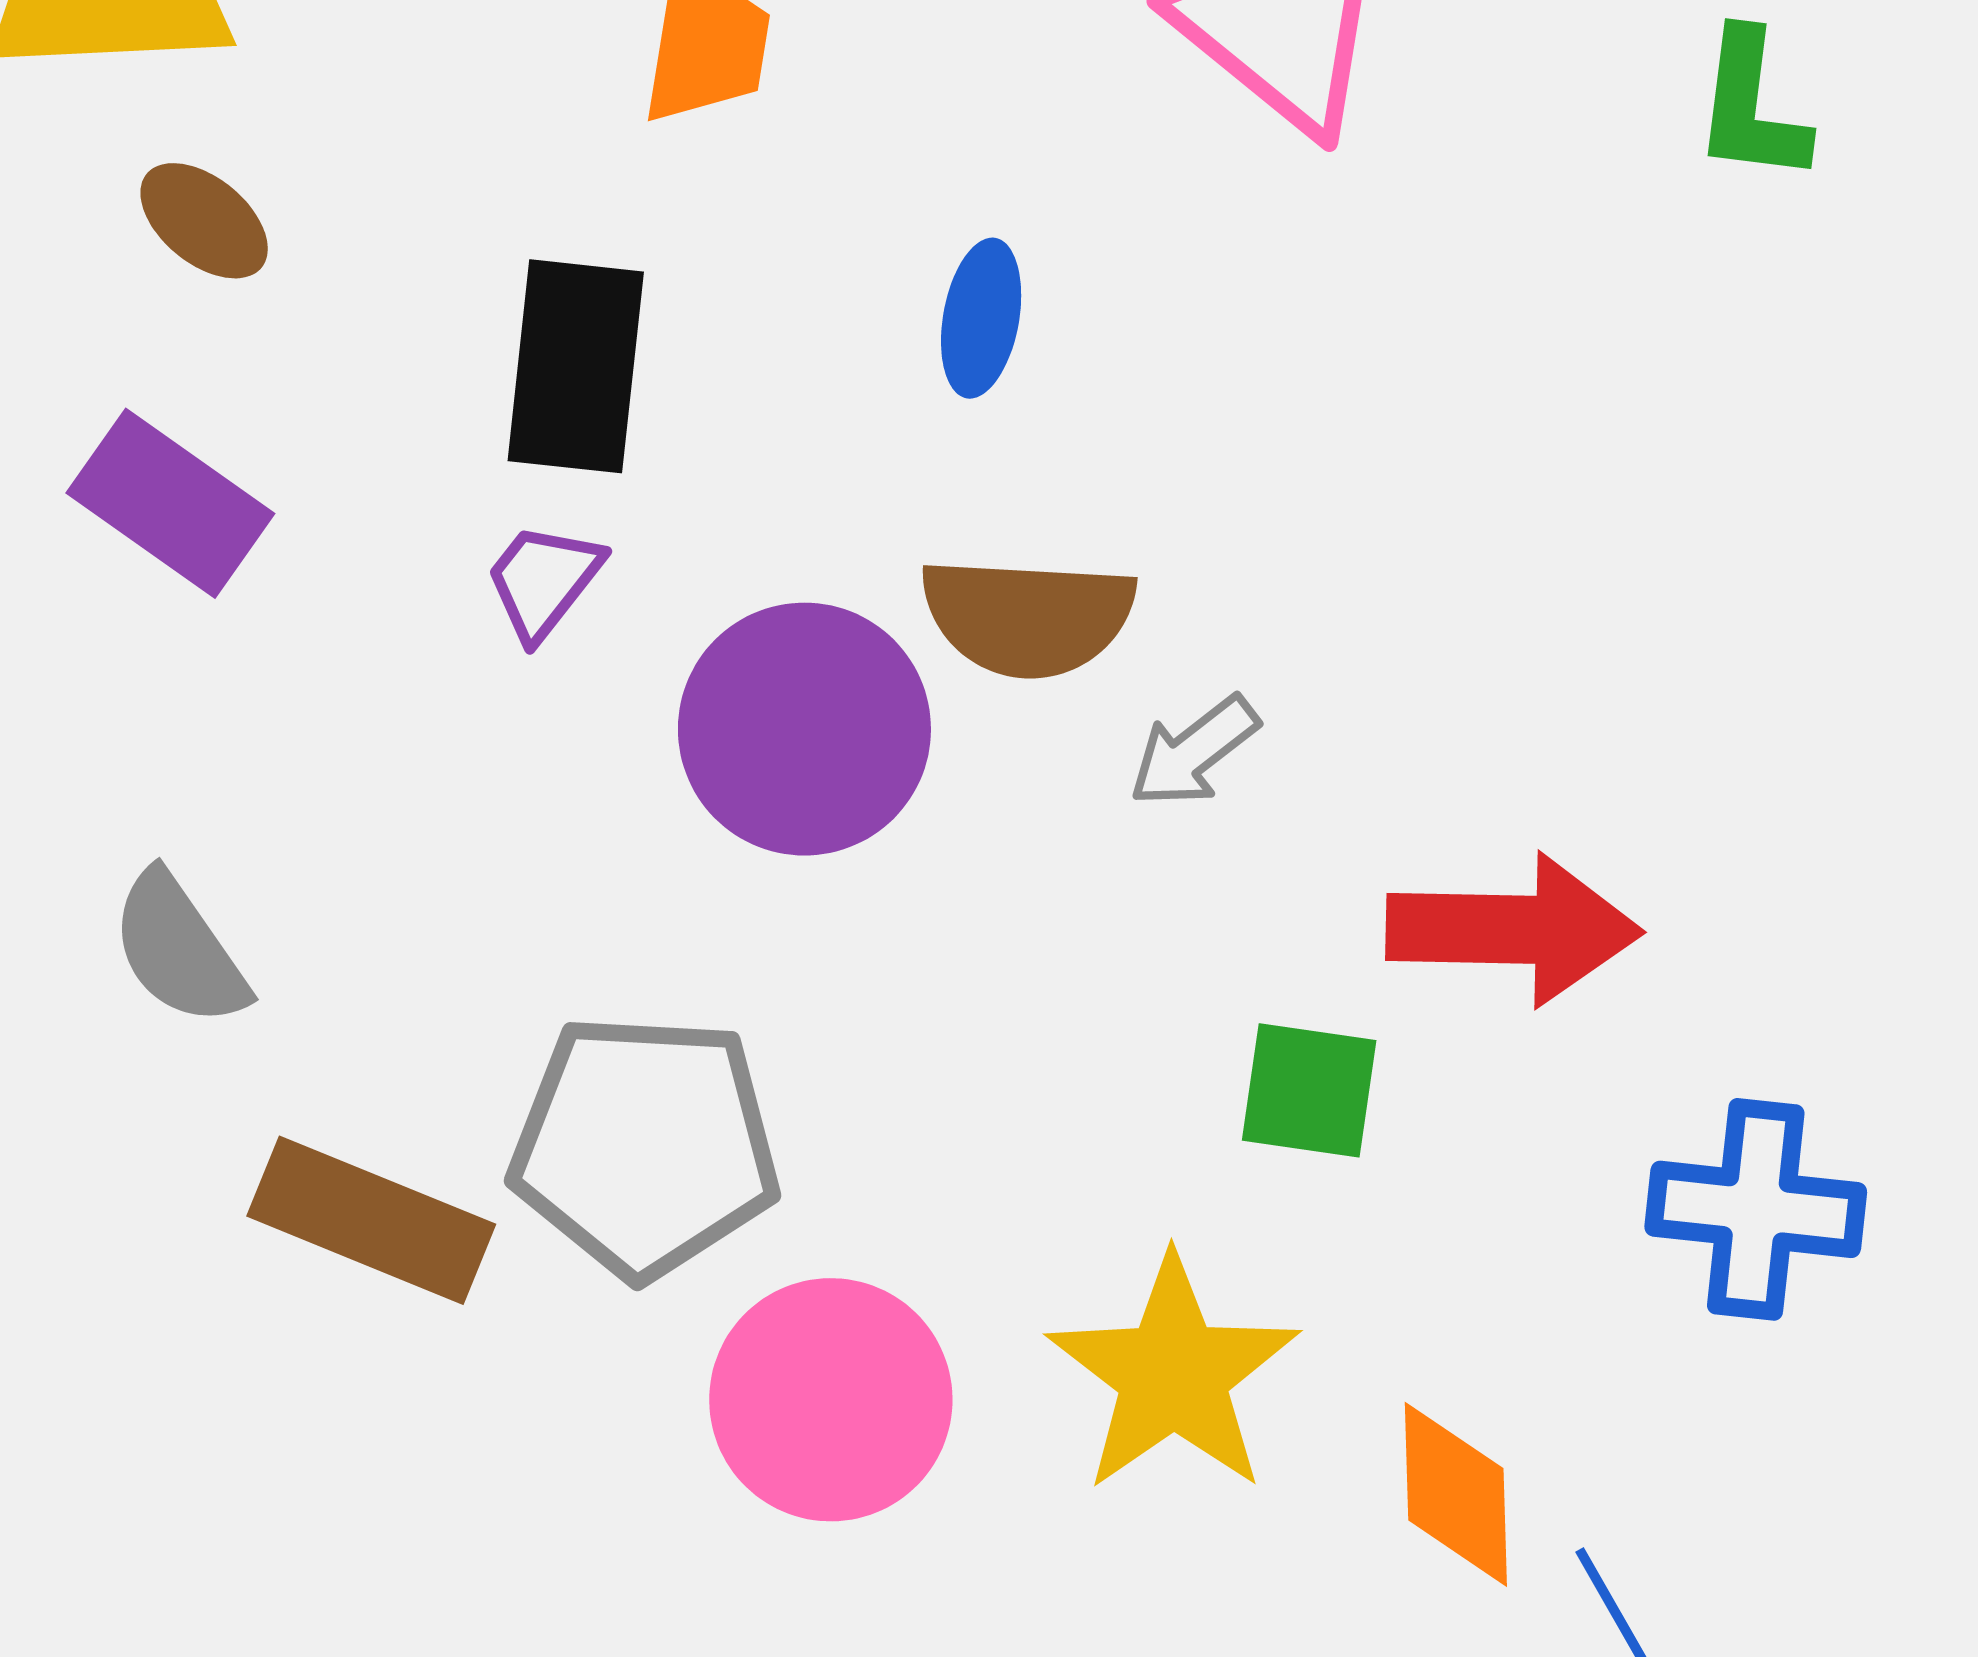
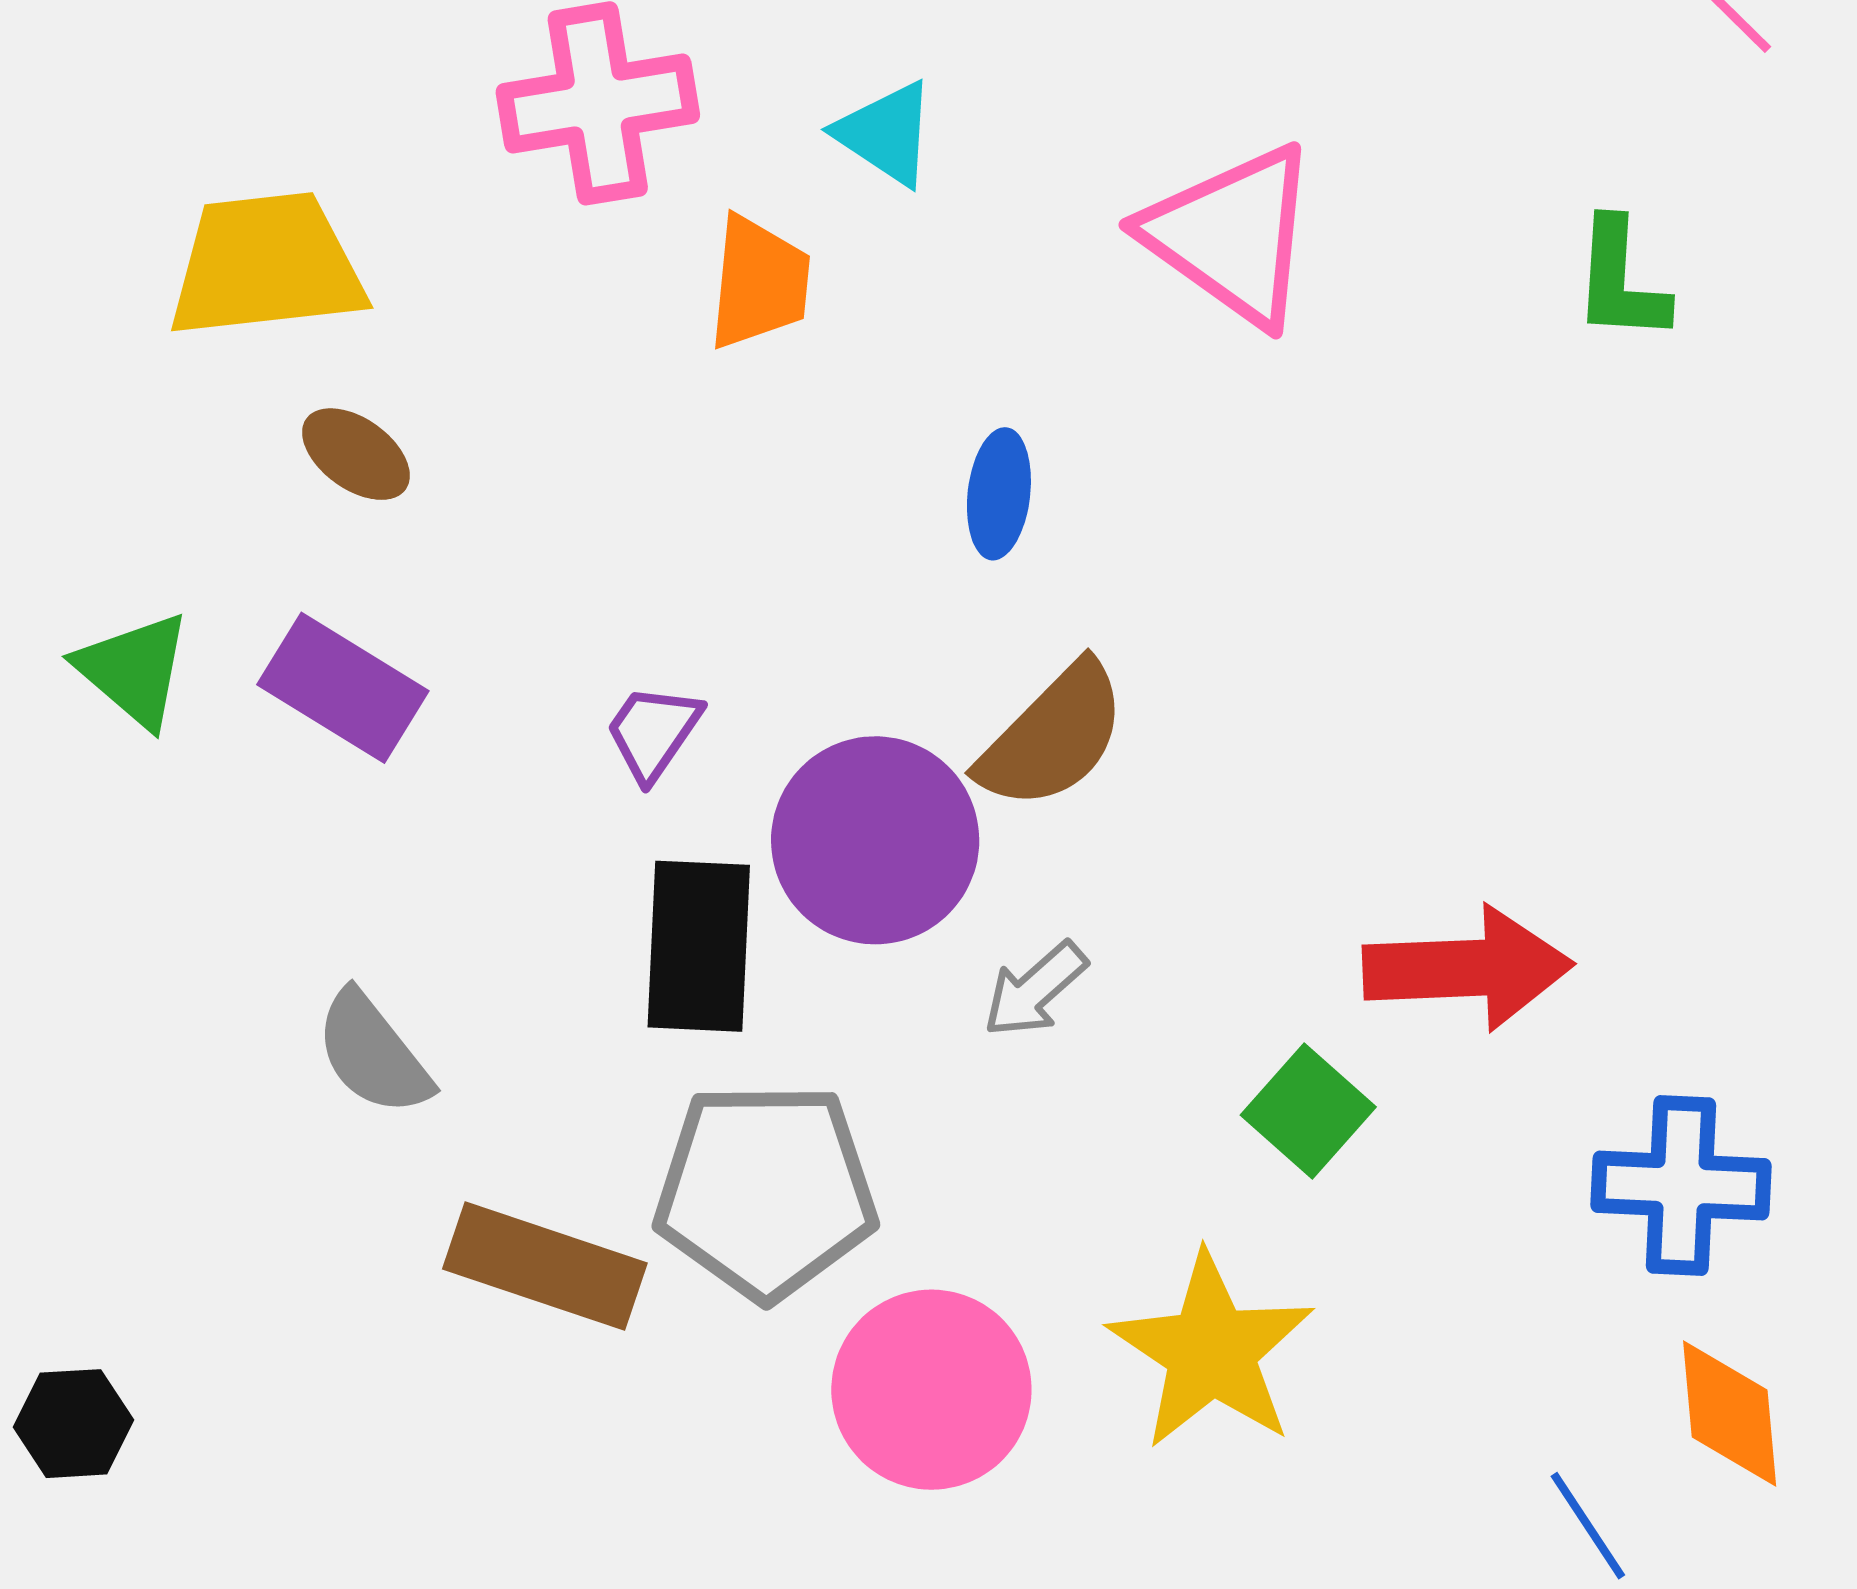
black rectangle: (576, 366) -> (699, 946), moved
brown semicircle: (1028, 617) -> (1053, 736), turned -45
gray arrow: (1194, 752) -> (1035, 990), moved
green square: (1309, 1090) -> (1308, 1111), turned 37
orange diamond: (1456, 1494) -> (1730, 1413), moved

